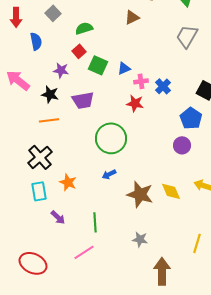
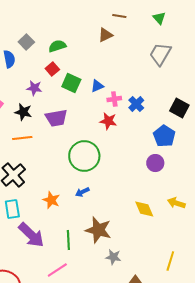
gray square: (53, 13) -> (26, 42), moved
orange star: (68, 182) -> (51, 200), moved
brown star: (140, 194) -> (98, 230), moved
purple arrow: (58, 217) -> (31, 235), size x1.8

